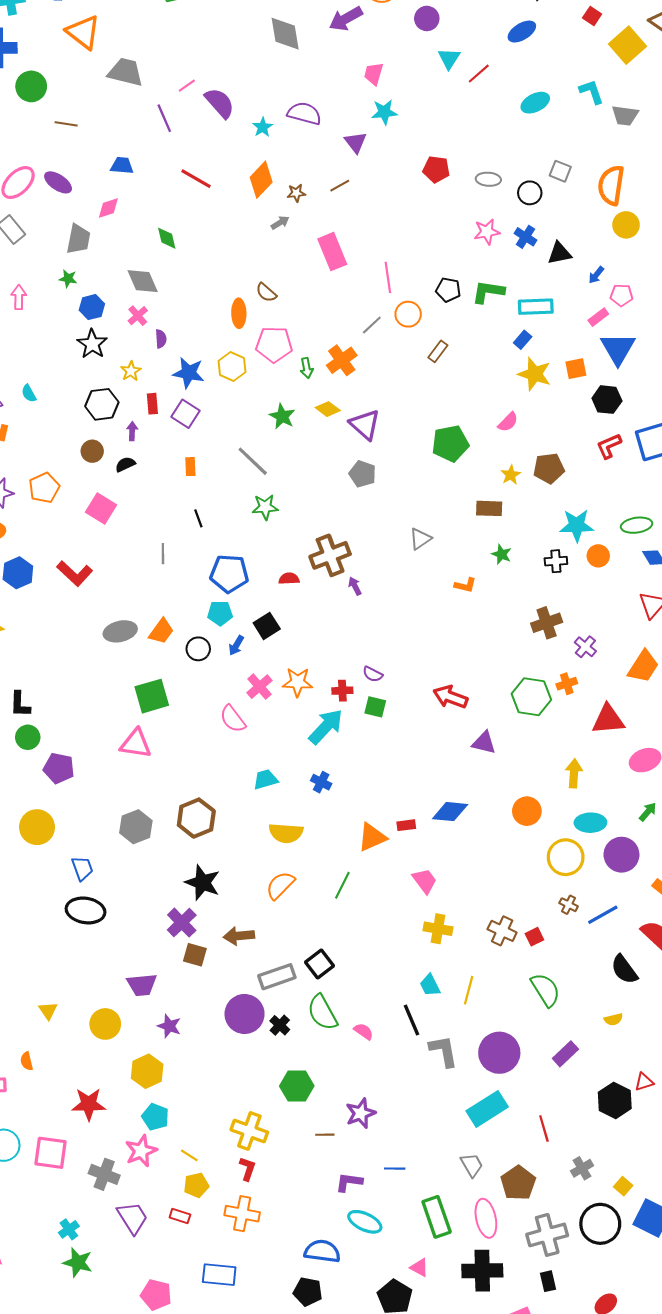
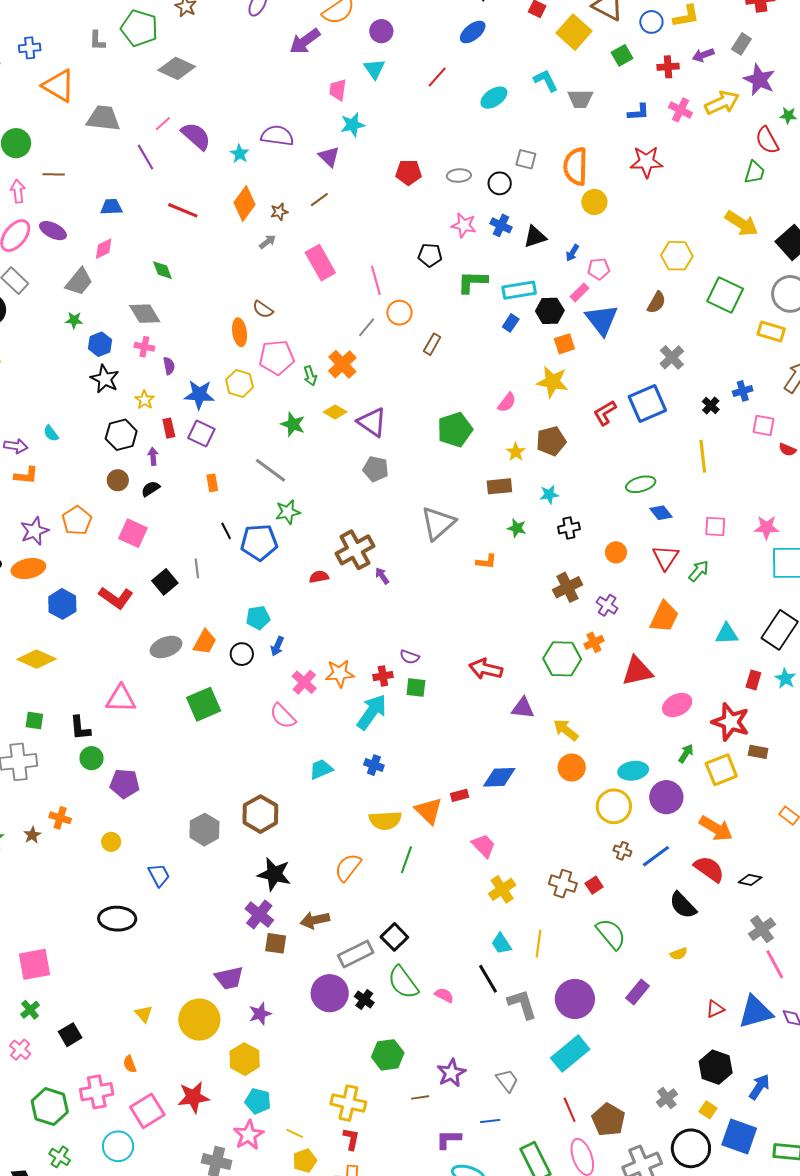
gray diamond: (285, 34) -> (177, 68), moved, turned -48
cyan triangle: (449, 58) -> (374, 69), moved
pink star: (487, 232) -> (464, 225), turned 30
gray trapezoid: (78, 239) -> (79, 282), turned 36
black pentagon: (448, 290) -> (430, 255), moved
pink arrow: (19, 297) -> (18, 191), moved
pink cross: (138, 316) -> (144, 347), turned -30
yellow star: (535, 374) -> (552, 382), moved
black hexagon: (607, 400) -> (550, 311), moved
cyan star: (577, 525) -> (549, 494), moved, size x0.6
gray triangle: (420, 539) -> (438, 523), size x1.6
orange circle: (598, 556) -> (616, 552), moved
blue pentagon: (229, 574) -> (259, 542), moved
black square: (267, 626) -> (165, 582), moved
pink triangle: (136, 744) -> (121, 699), moved
yellow arrow: (574, 773) -> (566, 730), moved, turned -48
yellow circle: (37, 827) -> (111, 842), size x0.6
yellow semicircle: (286, 833) -> (385, 820), moved
orange triangle: (372, 837) -> (429, 811), turned -44
black ellipse: (86, 910) -> (117, 919), moved
yellow cross: (438, 929) -> (502, 889), turned -36
yellow circle: (105, 1024) -> (199, 1020), size x1.4
purple star: (169, 1026) -> (260, 1014), turned -30
black hexagon: (615, 1100) -> (716, 1067), moved
red line: (544, 1129) -> (570, 1110), moved
pink square: (51, 1153) -> (147, 1111), moved, turned -32
gray trapezoid: (472, 1165) -> (507, 1081), moved

